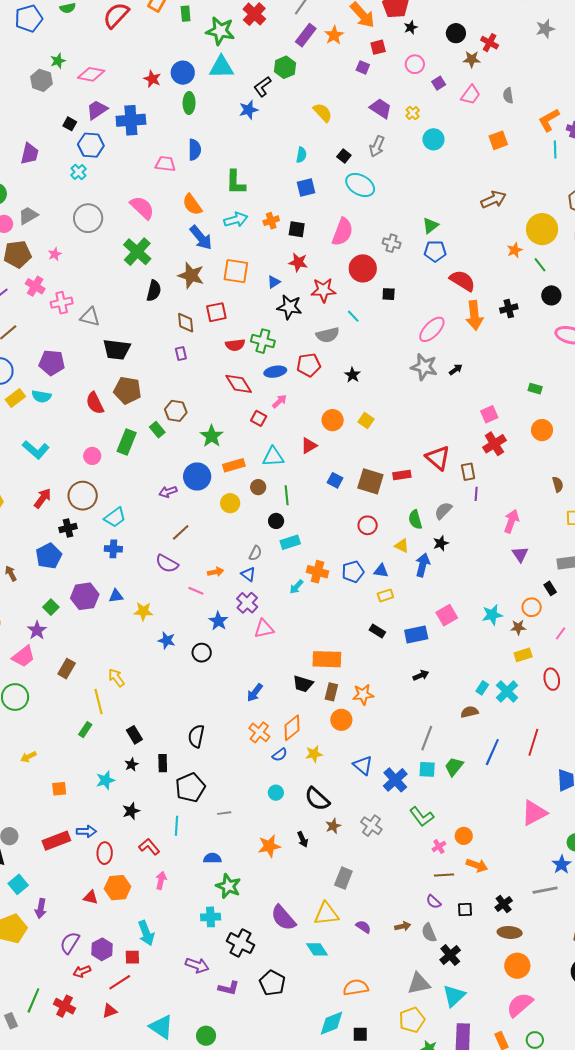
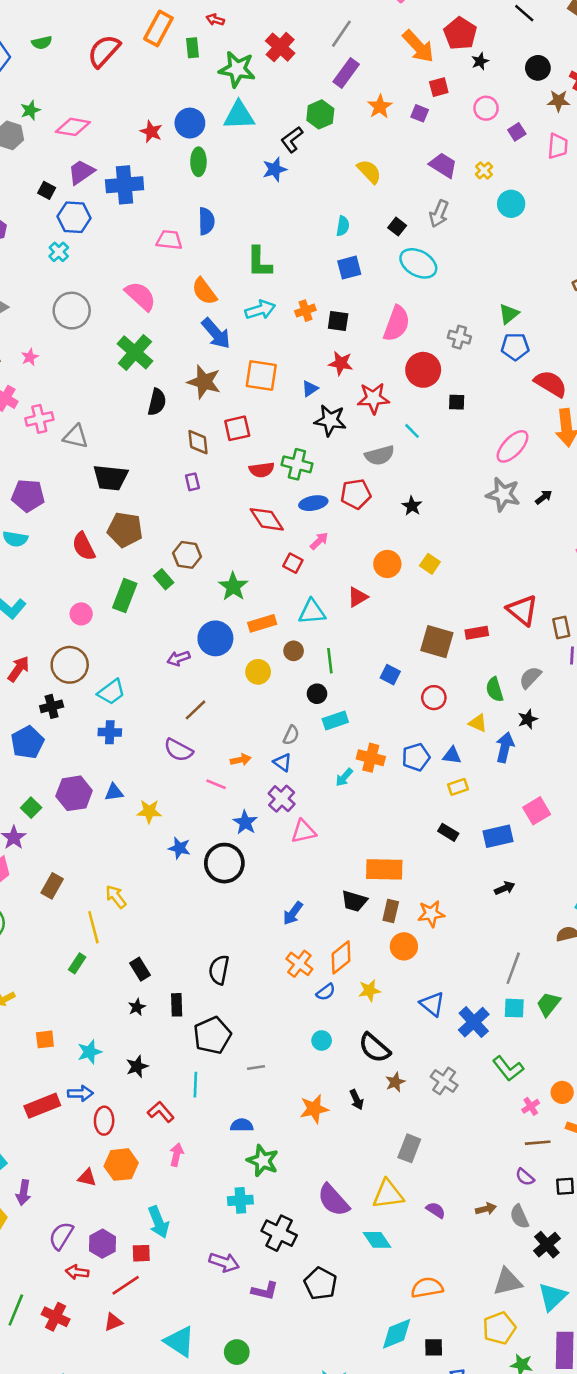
orange star: (334, 35) -> (380, 107), moved
pink trapezoid: (471, 95) -> (558, 146), turned -30
blue square: (335, 480) -> (390, 675), moved
black circle: (202, 653) -> (224, 863), size x1.6
cyan star: (105, 780) -> (90, 1052), moved
red arrow: (82, 971) -> (77, 1272), turned 30

